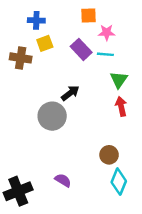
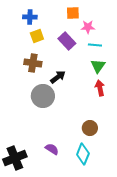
cyan line: (105, 54) -> (95, 45), moved
brown cross: (21, 58) -> (33, 63), moved
cyan diamond: (119, 182) -> (83, 154), moved

